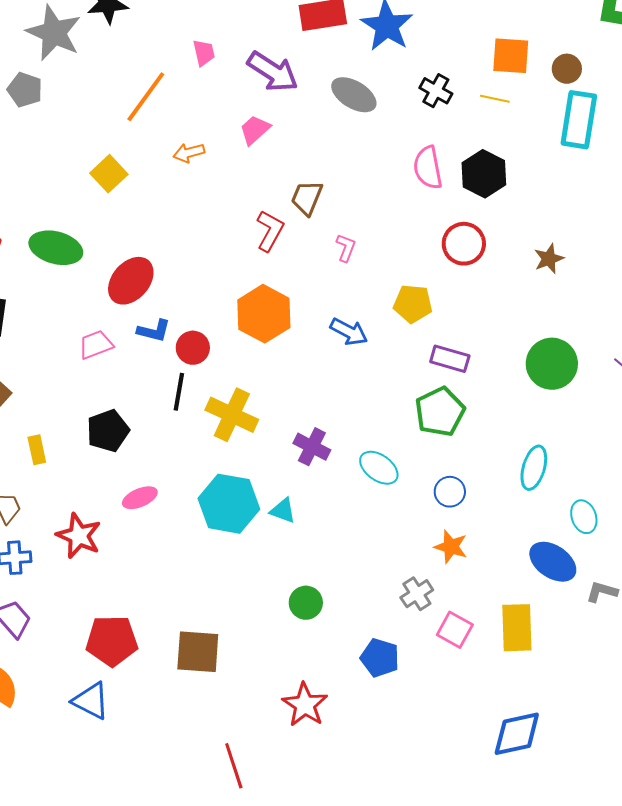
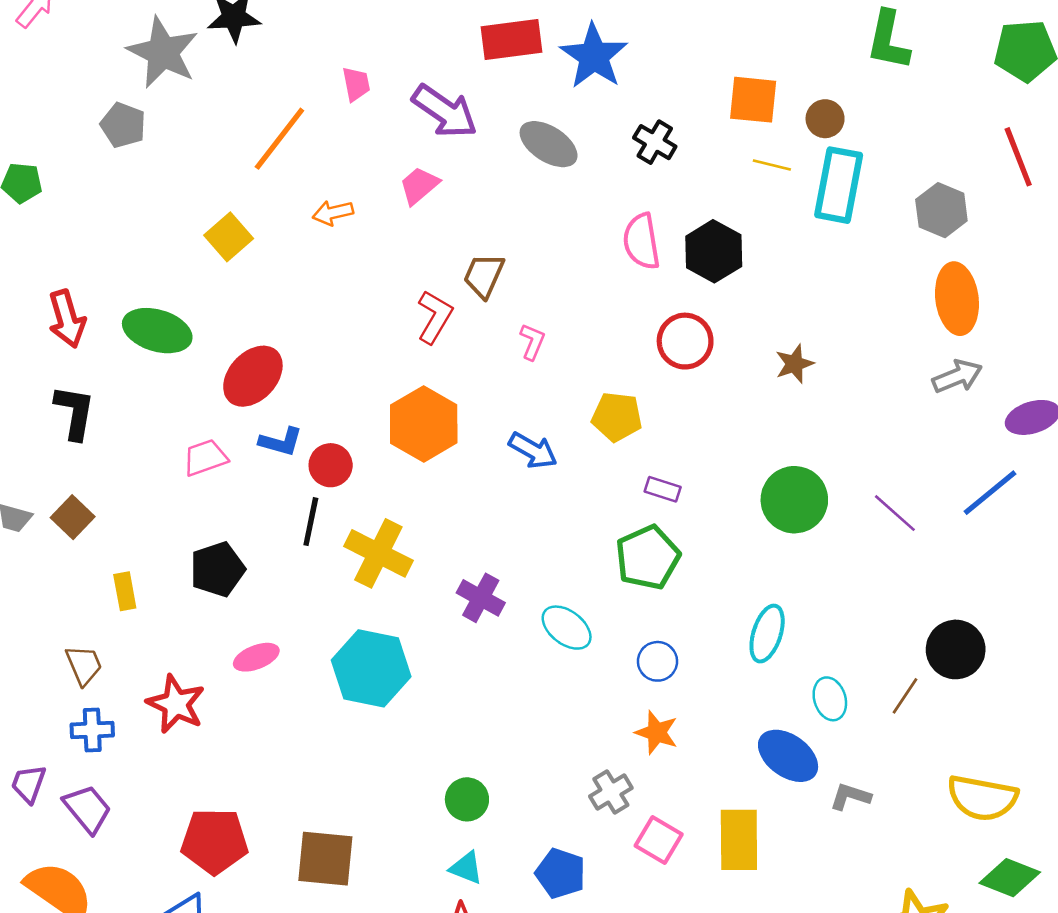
yellow line: (495, 99) -> (772, 165), moved
purple rectangle: (450, 359) -> (663, 489), size x0.7
cyan triangle: (283, 511) -> (466, 868), moved

